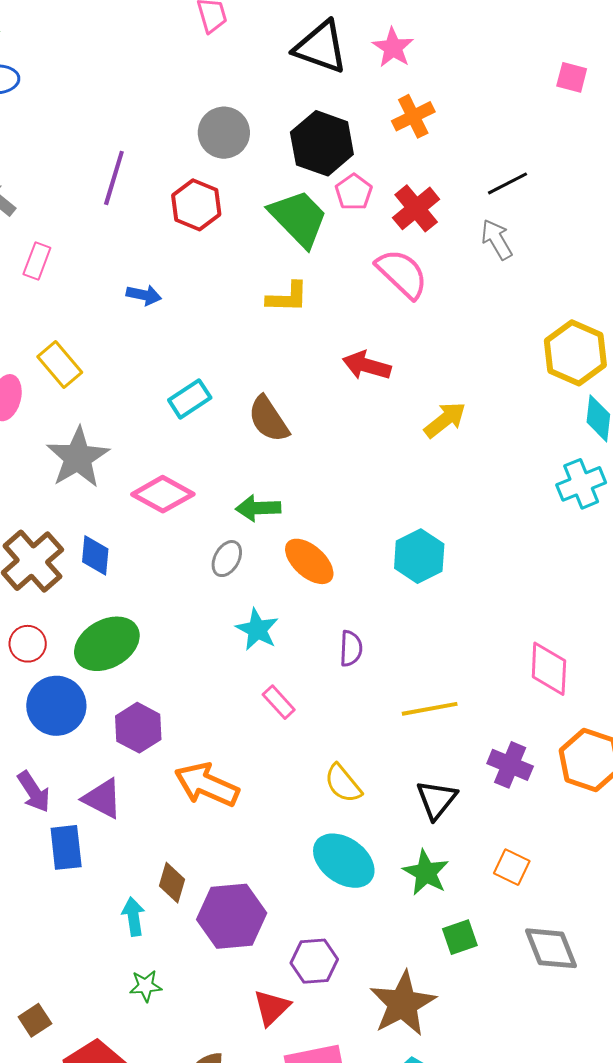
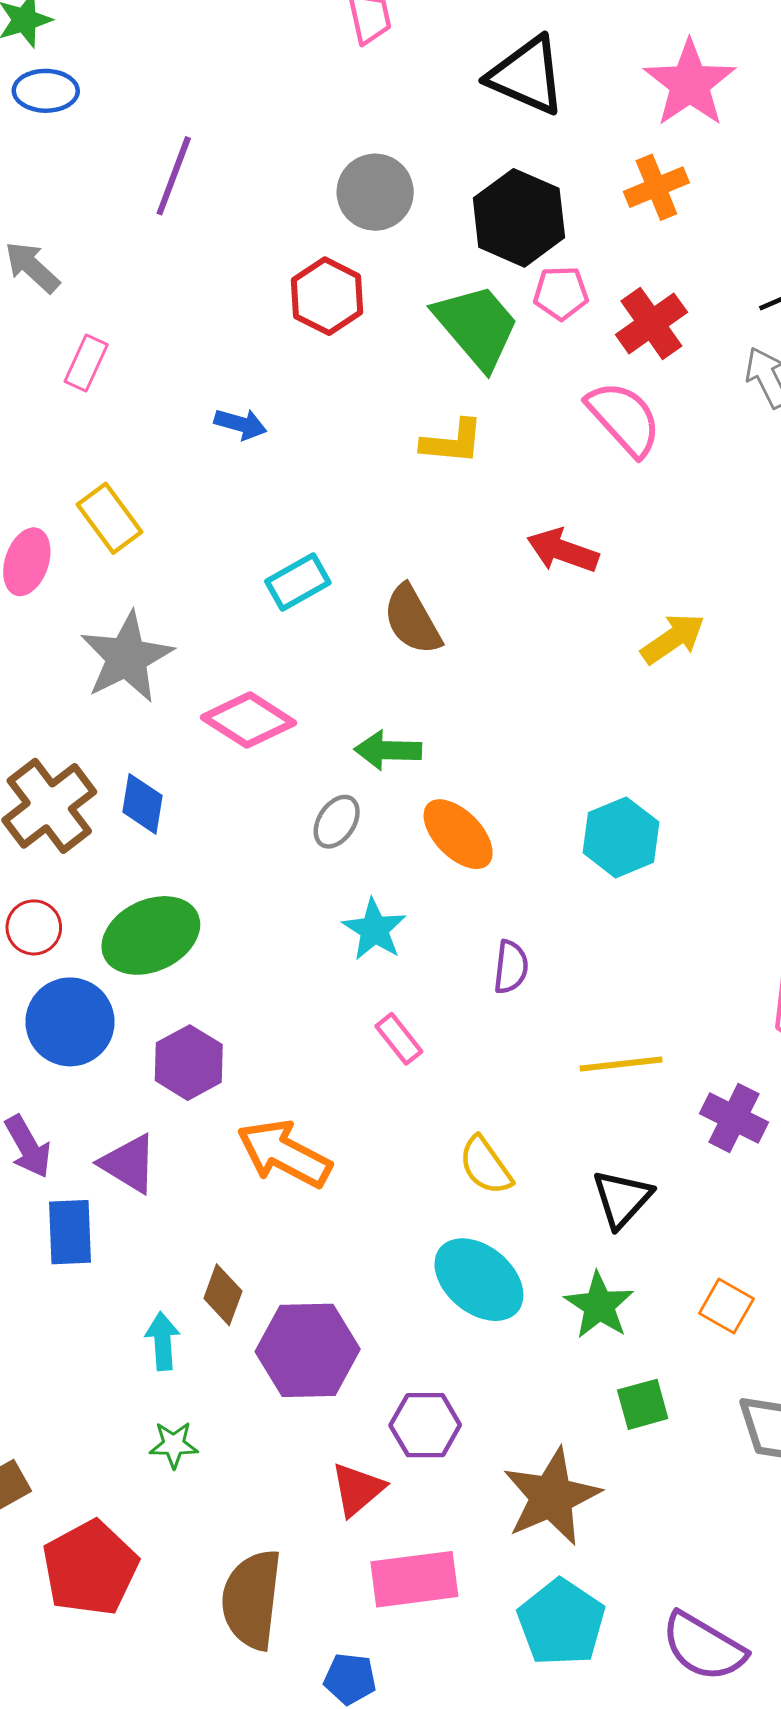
pink star: (393, 48) -> (690, 83), moved, size x1.5
purple line: (114, 178) -> (174, 176), moved
pink pentagon: (354, 192) -> (561, 293), turned 30
purple cross: (510, 765) -> (734, 1118), moved

